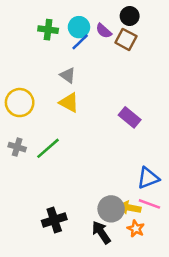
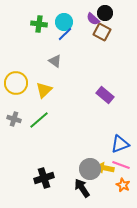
purple semicircle: (104, 31) -> (93, 19), moved
yellow triangle: (69, 103) -> (44, 90), moved, turned 48
orange star: (136, 229) -> (123, 185), moved

